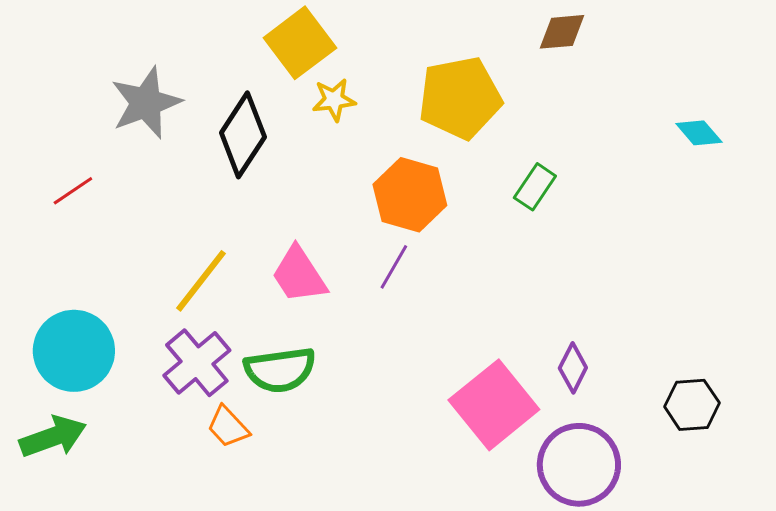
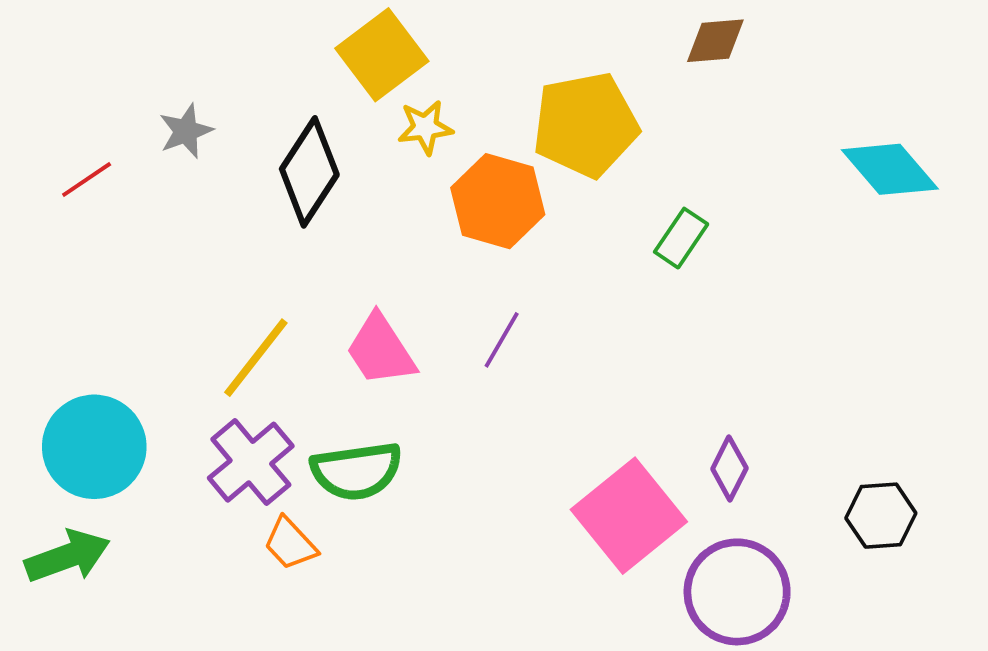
gray star: (146, 103) -> (186, 131), size x0.6
cyan diamond: (699, 133) -> (890, 169), size x1.6
red line: (73, 191) -> (87, 179), moved
orange hexagon: (410, 195) -> (498, 201), moved

